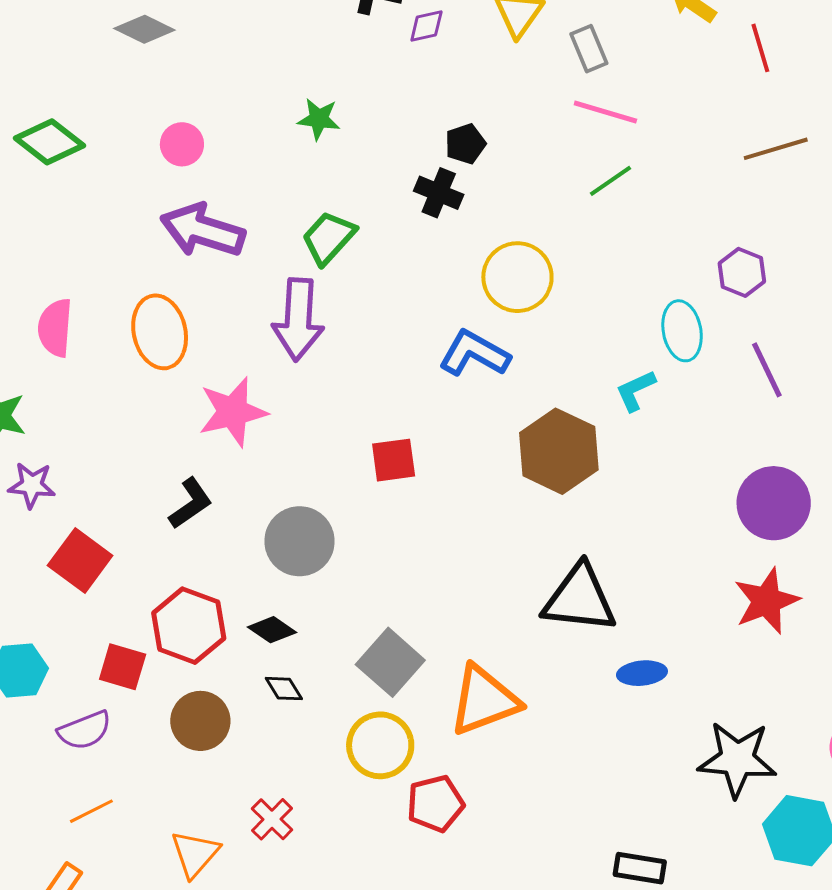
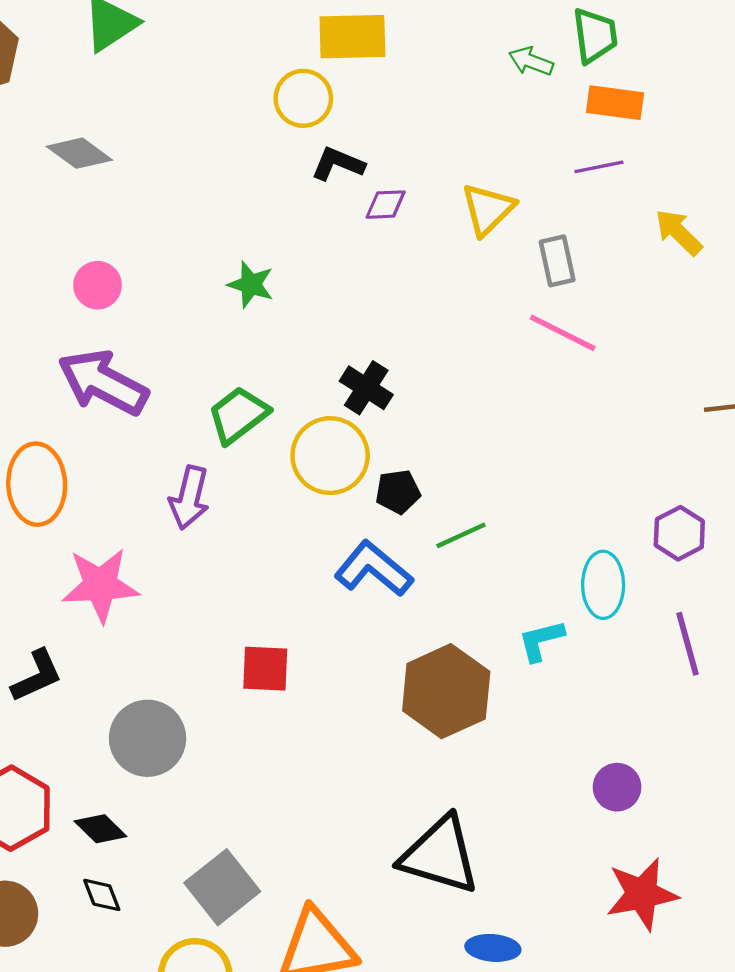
black pentagon: (465, 144) -> (398, 492), moved
green line: (611, 181) -> (461, 535), moved
yellow circle: (517, 277) -> (330, 456), moved
purple arrow: (298, 319) -> (189, 498), size x0.7
purple circle: (774, 503) -> (617, 787), moved, size x0.6

